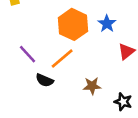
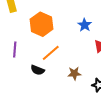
orange hexagon: (73, 24) -> (42, 24), moved
purple line: (28, 54) -> (15, 50), moved, turned 49

